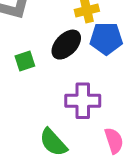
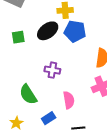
purple cross: (83, 101) -> (52, 70), size x0.7

